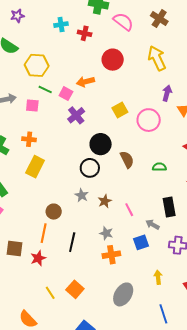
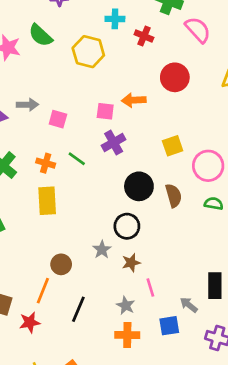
yellow hexagon: (37, 65) -> (88, 52), moved
green line: (45, 89) -> (77, 159), moved
pink square: (66, 94) -> (105, 111), turned -32
brown semicircle: (127, 160) -> (174, 196), moved
yellow rectangle: (35, 167) -> (47, 201), turned -40
green semicircle: (159, 167) -> (214, 204), moved
black circle: (90, 168) -> (127, 226), moved
pink line: (129, 210) -> (150, 287), moved

